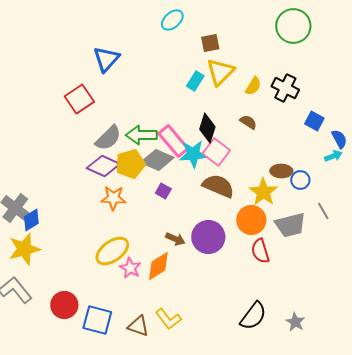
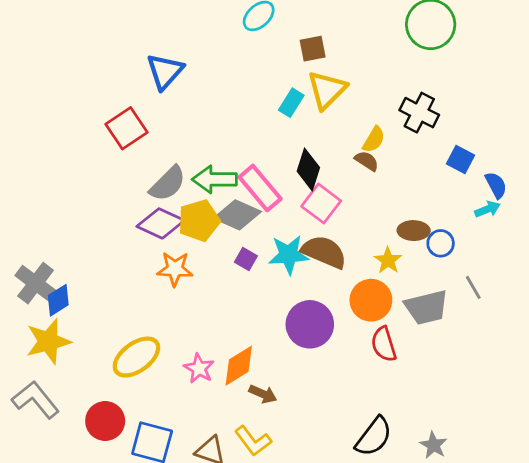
yellow semicircle: (253, 86) -> (374, 140), moved
cyan star: (193, 154) -> (289, 255), moved
yellow star: (263, 192) -> (388, 260), size x0.7
brown arrow: (175, 239) -> (263, 394), moved
yellow ellipse: (112, 251) -> (136, 357), moved

